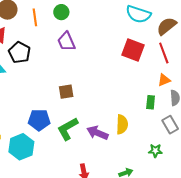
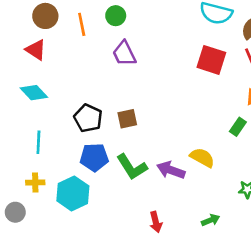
black pentagon: (20, 52) -> (88, 118), moved
green rectangle: (151, 102) -> (238, 127), turned 32
yellow semicircle: (122, 124) -> (202, 158), turned -60
green L-shape: (68, 129) -> (132, 167), turned -90

